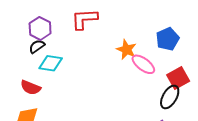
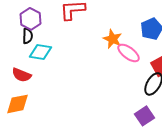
black semicircle: (37, 46) -> (28, 36), turned 126

